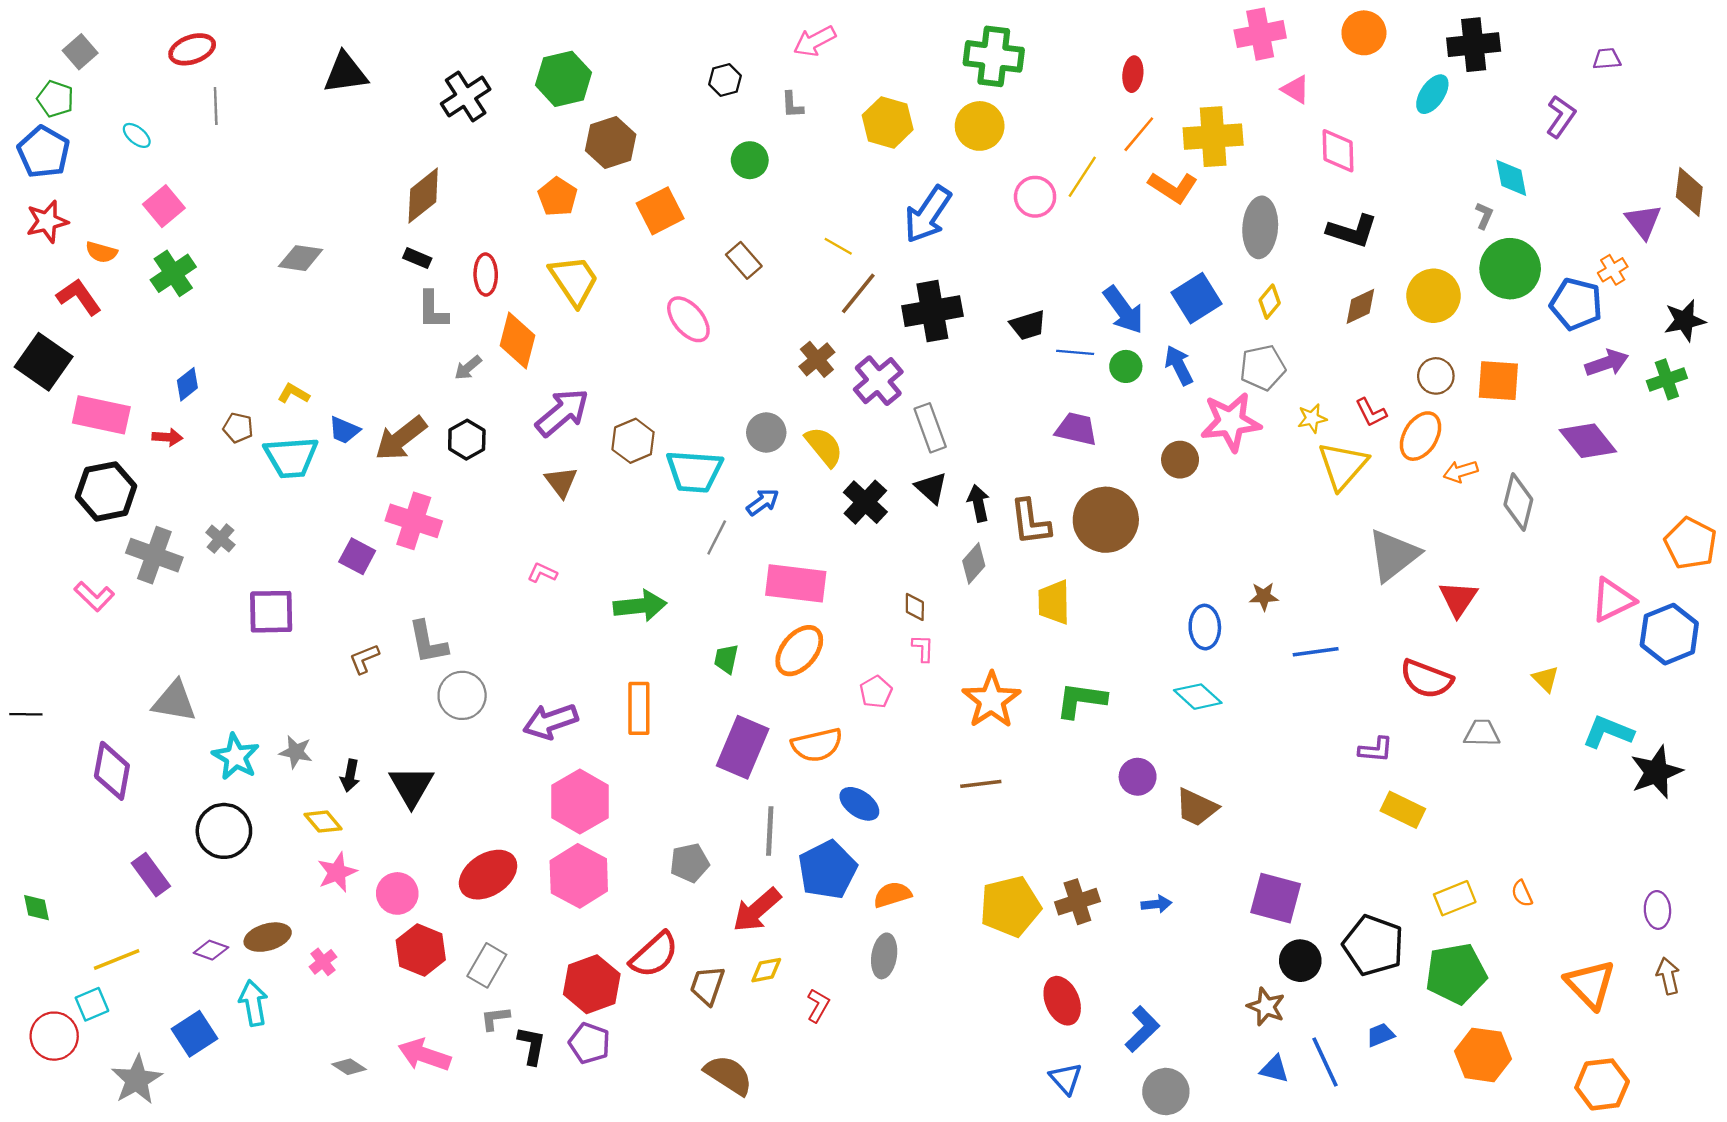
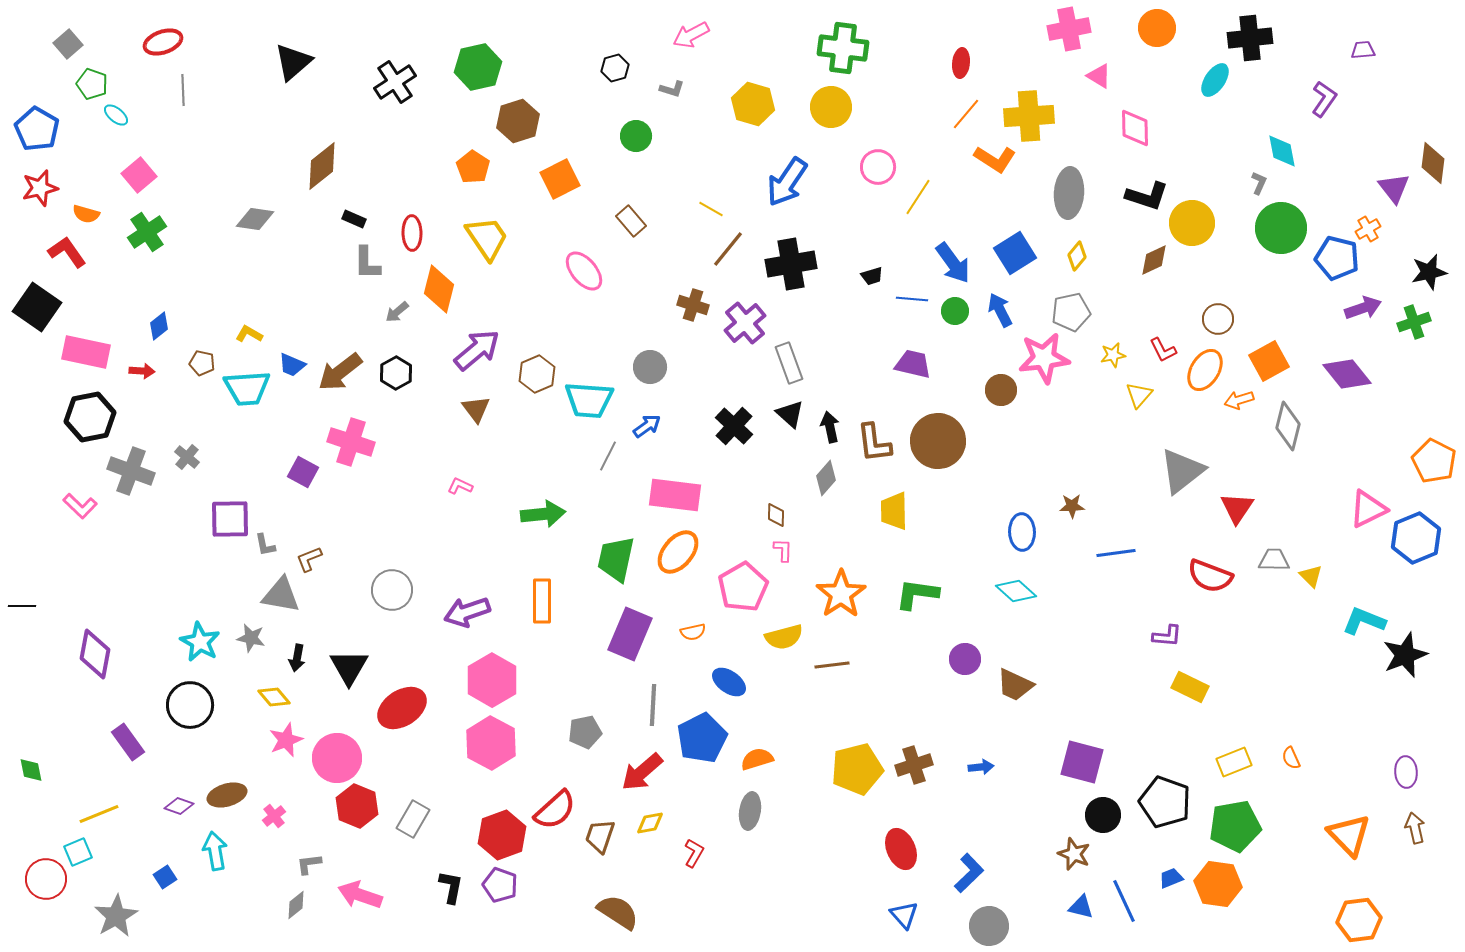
black triangle: (345, 73) -> (293, 62), turned -33
green pentagon: (55, 99) -> (92, 84), moved
gray L-shape: (792, 105) -> (672, 89), turned -70
yellow line: (1082, 177) -> (918, 197), moved
brown diamond: (423, 196) -> (322, 166), moved
yellow circle: (1433, 296) -> (1192, 223), moved
black trapezoid: (1028, 325) -> (872, 276), size x0.7
brown cross: (817, 359) -> (693, 305), turned -32
orange square: (1498, 381) -> (1269, 361), moved, turned -33
yellow semicircle: (824, 447) -> (784, 637), moved, turned 114
yellow triangle: (1343, 466) -> (1139, 395), size x0.6
gray L-shape: (428, 642) -> (265, 545), moved, size x0.6
green trapezoid: (726, 659) -> (616, 559), size x1.8
pink pentagon: (876, 692) -> (743, 587), size x1.8
gray triangle: (174, 701) -> (281, 595), moved
gray trapezoid: (1482, 733) -> (1274, 560), moved
orange semicircle: (817, 745) -> (693, 632), size x0.6
red ellipse: (488, 875) -> (402, 708), moved
pink circle: (397, 893) -> (337, 758), size x1.4
gray L-shape: (495, 1018) -> (309, 864), moved
blue square: (194, 1034) -> (165, 877), size x0.6
orange hexagon: (1483, 1055) -> (1218, 884), moved
gray diamond: (349, 1067) -> (296, 905), turned -72

